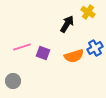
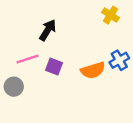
black arrow: (67, 24) -> (48, 30), moved
gray circle: (13, 81) -> (14, 87), moved

